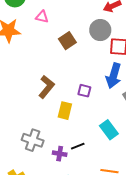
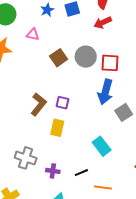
gray circle: (100, 30) -> (86, 57), moved
purple square: (84, 91) -> (62, 103), moved
black line: (78, 146) -> (81, 173), moved

